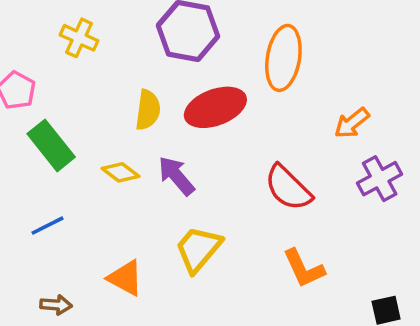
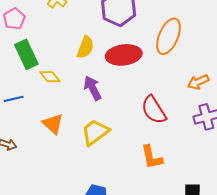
yellow diamond: (121, 172) -> (50, 77), moved
orange triangle: (125, 278) -> (53, 124), moved

